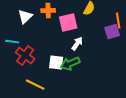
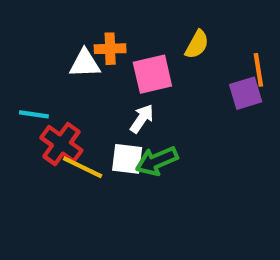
white triangle: (25, 17) -> (85, 64), moved, turned 42
white arrow: (77, 44) -> (142, 119), moved
yellow line: (35, 85) -> (83, 167), moved

